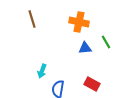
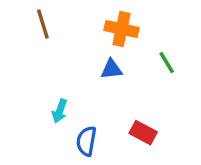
blue triangle: (85, 48) -> (111, 69), moved

